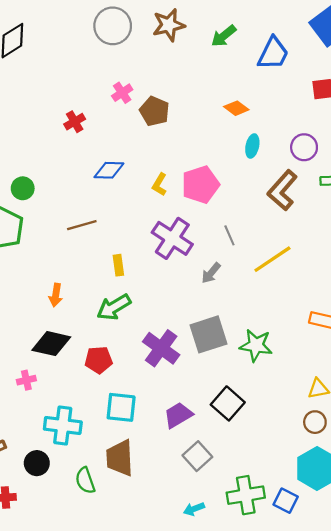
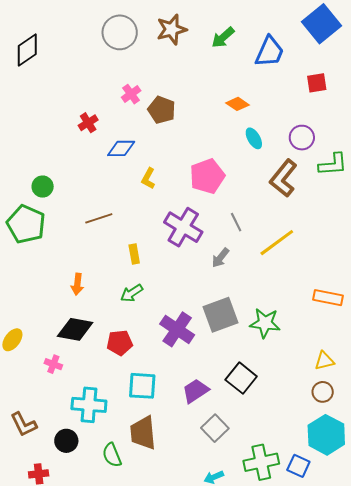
cyan ellipse: (252, 146) -> (254, 138), turned -40
blue diamond: (109, 170) -> (121, 148), moved
yellow L-shape: (160, 184) -> (148, 178), moved
green arrow: (114, 307) -> (132, 293), size x0.7
pink cross: (26, 380) -> (53, 364), turned 36

